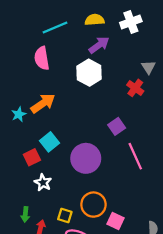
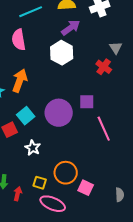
orange arrow: (43, 103) -> (20, 81), turned -35
purple square: (117, 126) -> (87, 102), turned 35
purple circle: (86, 158) -> (59, 113), moved
white star: (43, 183) -> (33, 148), moved

